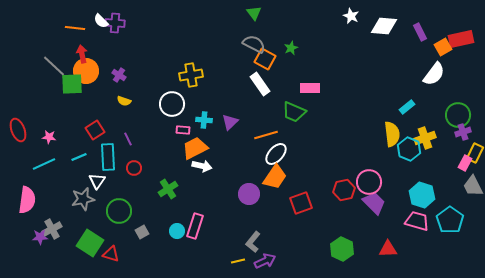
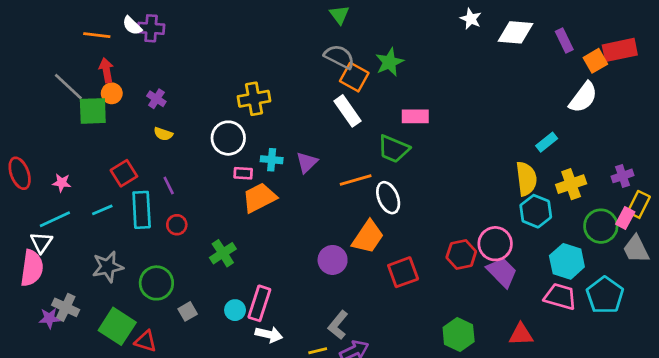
green star: (291, 48) -> (389, 62), size x1.5
orange circle: (86, 71) -> (112, 93), size x0.6
green circle: (458, 115) -> (601, 226), moved
cyan hexagon: (409, 149) -> (536, 211), moved
white ellipse: (276, 154) -> (388, 198), moved, turned -65
white arrow: (202, 166) -> (269, 334), moved
white triangle: (97, 181) -> (41, 242), moved
gray cross: (52, 229) -> (66, 307), turned -36

